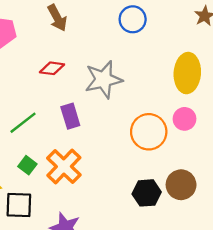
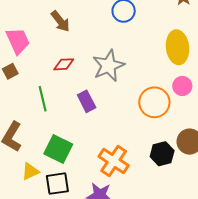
green line: (23, 123) -> (43, 99), moved, turned -55
green square: (27, 165) -> (58, 149), size x1.8
orange cross: (64, 167) -> (114, 161), moved

